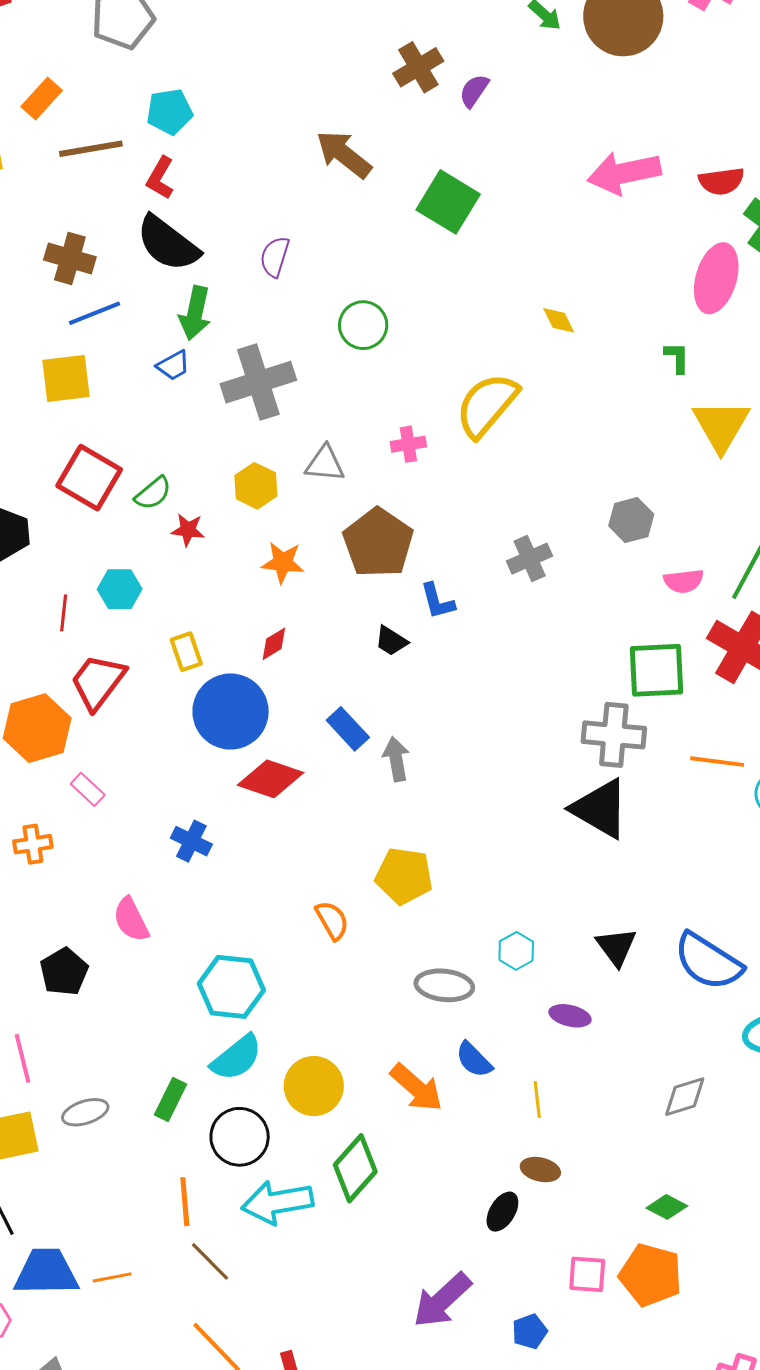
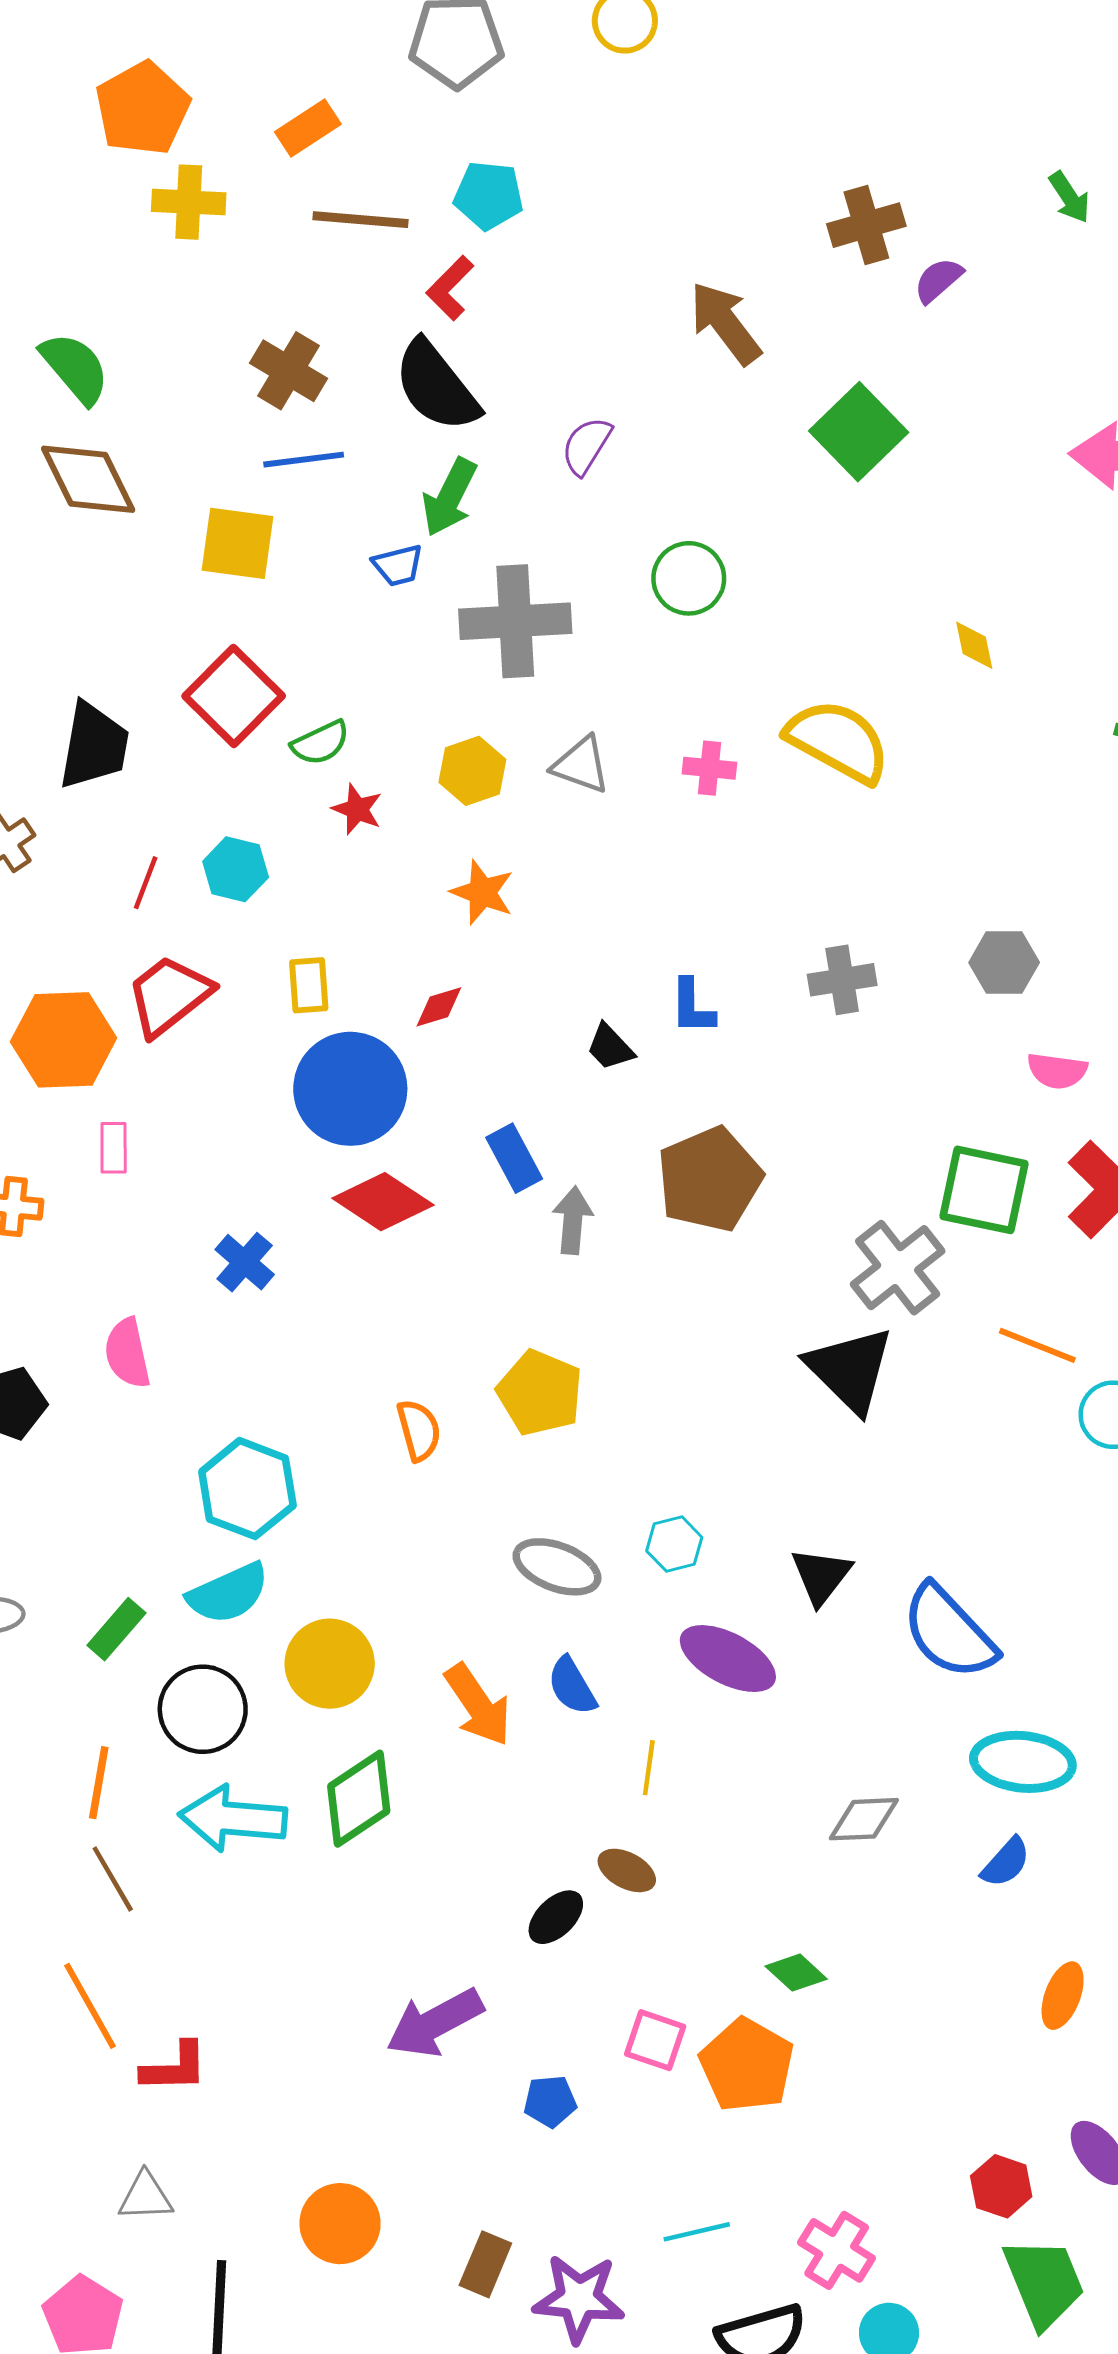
yellow semicircle: (487, 405) -> (838, 741), turned 64
brown pentagon: (378, 543) -> (710, 1179), moved
gray cross: (614, 735) -> (898, 1268), turned 32
pink rectangle: (88, 789) -> (114, 1148), turned 32
purple ellipse: (570, 1016) -> (728, 1659), size x1.6

